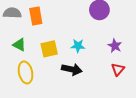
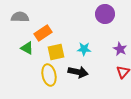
orange rectangle: (36, 16) -> (43, 33), moved, turned 66
yellow ellipse: (26, 72) -> (49, 75), moved

